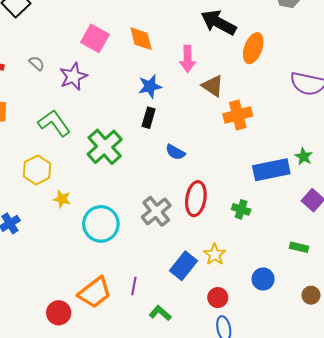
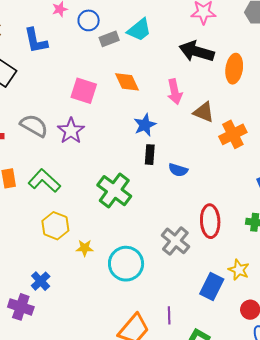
gray semicircle: (37, 63) -> (34, 126), size x1.8
green L-shape: (54, 123) -> (44, 181), moved
blue semicircle: (175, 152) -> (178, 170), moved

